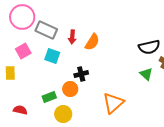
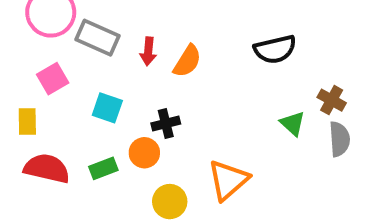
black semicircle: (149, 47) -> (275, 49), moved
cyan square: (52, 56) -> (107, 108), moved
red semicircle: (20, 110) -> (47, 168), moved, size x1.6
yellow circle: (63, 114) -> (170, 202), moved

